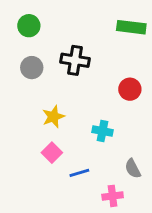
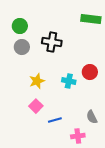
green circle: (29, 26) -> (20, 26), moved
red circle: (130, 89) -> (90, 72), moved
cyan cross: (102, 131) -> (69, 81), moved

